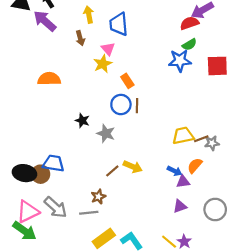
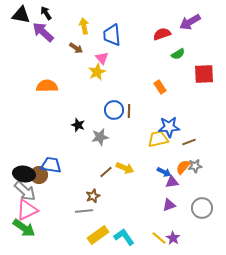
red semicircle: (189, 23) -> (162, 34), moved
brown arrow: (80, 38) -> (76, 48), turned -40
blue star: (180, 61) -> (169, 127), moved
orange rectangle: (127, 81) -> (160, 87), moved
gray star: (106, 133) -> (100, 137), turned -30
yellow trapezoid: (183, 136) -> (158, 139), moved
gray star: (212, 143) -> (195, 166), moved
gray arrow: (56, 207) -> (25, 191), moved

